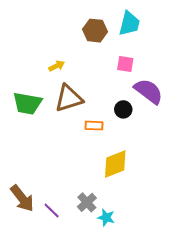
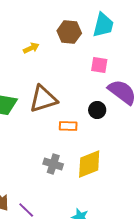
yellow arrow: (57, 66) -> (31, 48), moved
gray cross: (87, 202) -> (53, 164), moved, turned -30

